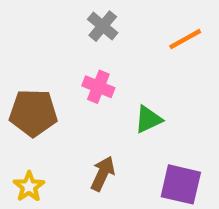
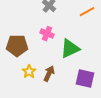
green triangle: (148, 119) -> (70, 49), size x1.5
yellow star: (29, 187) -> (29, 72), moved

